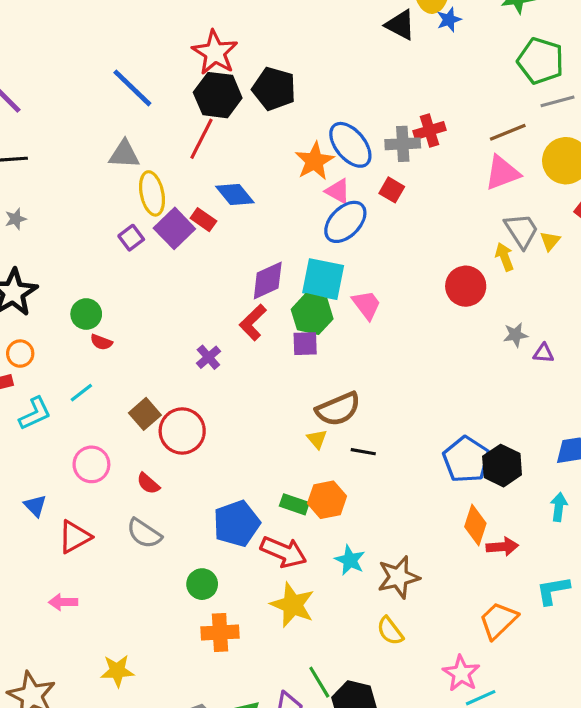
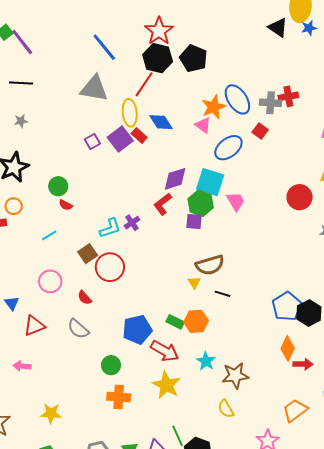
gray triangle: (124, 154) -> (94, 88), size x1.4
pink triangle: (338, 191) -> (203, 125), moved
yellow ellipse: (152, 193) -> (130, 113), moved
cyan L-shape: (35, 413) -> (110, 228), moved

